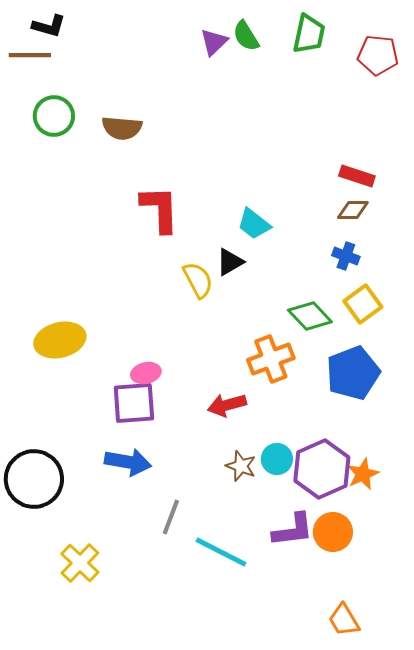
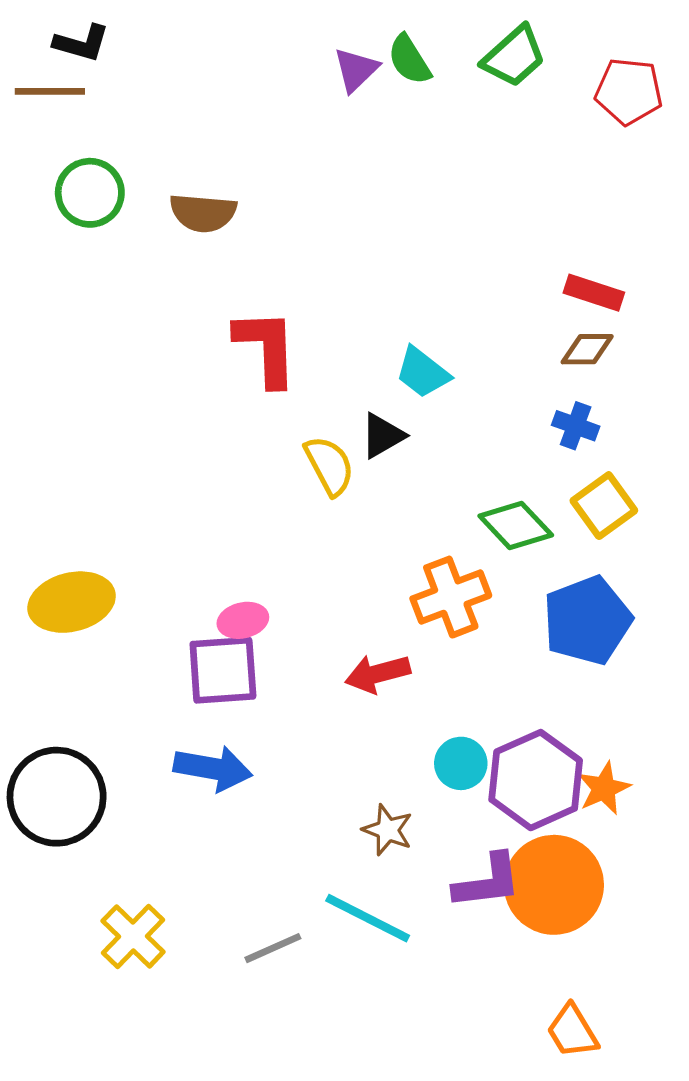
green trapezoid: (309, 34) -> (514, 56), turned 36
yellow ellipse: (60, 340) -> (72, 602), moved
brown star: (241, 466) -> (388, 830), moved
gray line: (171, 517) -> (273, 948), moved, turned 45
orange circle: (333, 532) -> (554, 885), size x1.5

